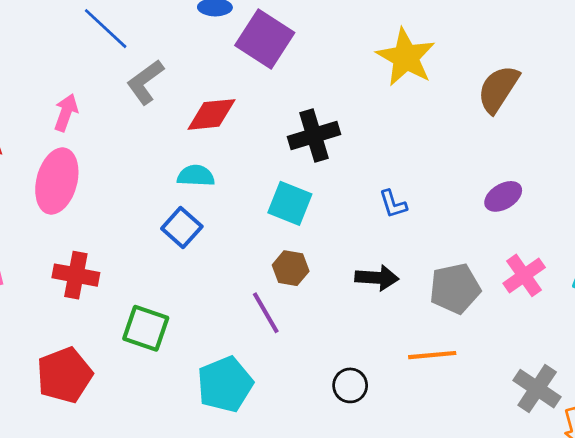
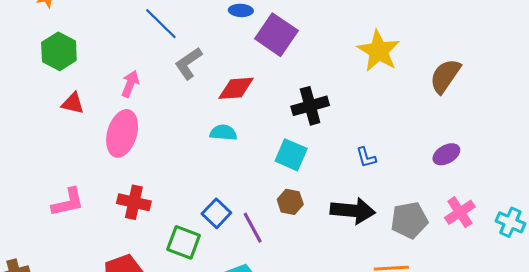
blue square: (182, 228) -> (216, 213), moved
black arrow: (377, 278) -> (353, 211), size x1.4
purple line: (266, 313) -> (253, 228), moved

